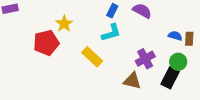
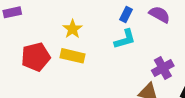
red pentagon: (46, 43) -> (36, 57), moved
yellow rectangle: (92, 57) -> (73, 56), moved, turned -30

